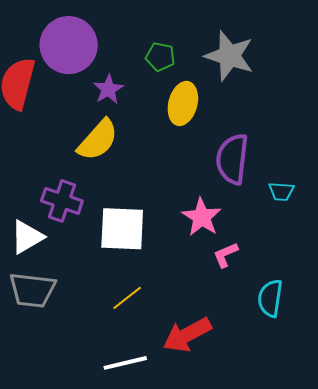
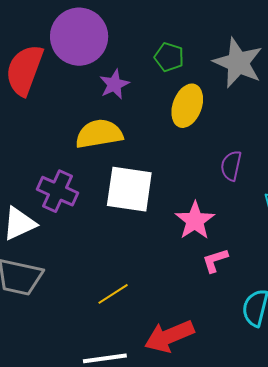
yellow semicircle: (98, 140) -> (99, 134), turned -147
purple semicircle: (232, 159) -> (231, 166), size x0.6
white square: (122, 229) -> (129, 189), moved

